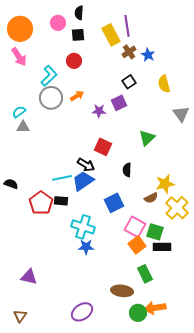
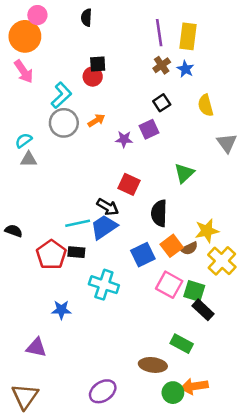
black semicircle: (79, 13) -> (86, 18), moved
pink circle: (58, 23) -> (37, 15), moved
black square: (78, 35) -> (98, 64), moved
yellow rectangle: (111, 35) -> (188, 36), moved, turned 35
black semicircle: (127, 170) -> (159, 213), size x1.5
orange square: (137, 245) -> (172, 246), moved
blue star: (86, 247) -> (61, 310), moved
black rectangle: (162, 247) -> (203, 310), turned 42
green rectangle: (145, 274) -> (182, 344), turned -36
brown triangle: (20, 316) -> (25, 396), size x1.6

